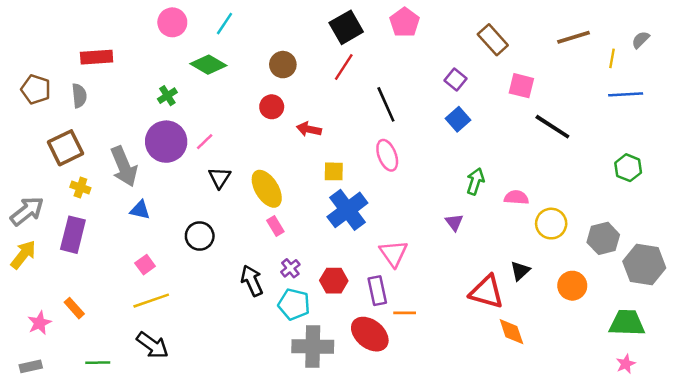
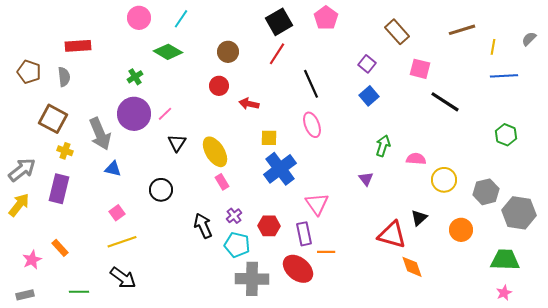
gray semicircle: (641, 40) -> (529, 39), moved
brown square: (66, 148) -> (53, 119), turned -36

